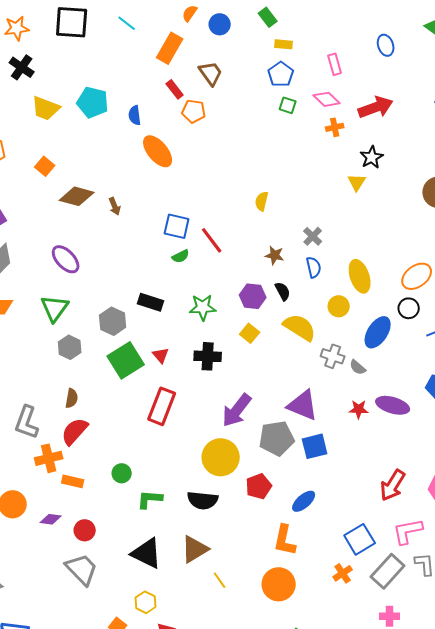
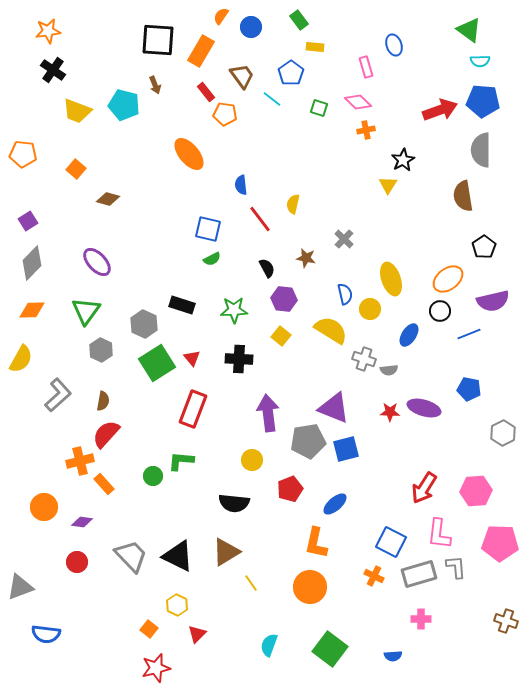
black square: (72, 22) -> (158, 40), moved
cyan line: (127, 23) -> (272, 99), moved
blue ellipse: (386, 45) -> (394, 45), moved
blue pentagon: (281, 74) -> (291, 73), moved
red arrow: (376, 107) -> (440, 110), moved
blue semicircle: (135, 115) -> (241, 185), moved
brown diamond: (77, 196) -> (108, 199), size x0.7
brown arrow: (115, 206) -> (155, 85), moved
red line: (212, 240) -> (260, 219), moved
blue semicircle: (314, 267) -> (345, 294), moved
black semicircle: (283, 291) -> (267, 268), moved
blue ellipse: (378, 332) -> (409, 335), size x0.7
gray semicircle: (358, 367) -> (389, 370), turned -48
purple arrow: (237, 410) -> (268, 413), turned 135
gray L-shape: (27, 422) -> (58, 395), moved, turned -152
yellow circle: (221, 457) -> (252, 460), size x0.6
orange rectangle: (73, 481) -> (104, 484), turned 35
green L-shape: (150, 499) -> (181, 461), moved
red circle: (85, 530) -> (77, 562), moved
pink L-shape: (408, 531) -> (439, 534), turned -72
blue square: (360, 539) -> (391, 542), turned -32
gray trapezoid: (82, 569) -> (131, 556), moved
gray rectangle: (388, 571) -> (419, 574), turned 32
orange cross: (343, 573) -> (374, 576), turned -30

